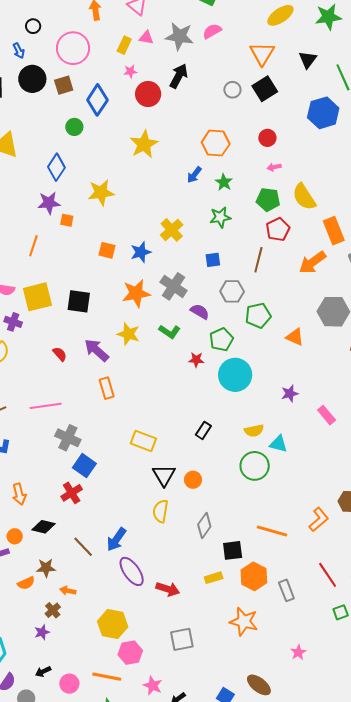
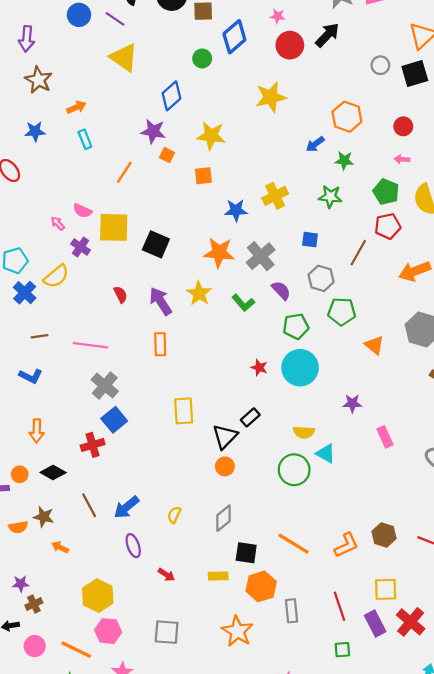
green star: (224, 182) -> (344, 161), turned 30
orange square: (107, 250) -> (203, 176), moved, turned -36
red star: (196, 360) -> (259, 368), moved
yellow rectangle: (143, 441) -> (184, 411), turned 50
black triangle: (164, 475) -> (225, 437), moved
yellow semicircle: (161, 511) -> (174, 515), moved, size x0.7
purple ellipse: (132, 571) -> (133, 546), size x0.7
red arrow: (168, 589) -> (166, 575), size x0.7
brown cross: (53, 610) -> (34, 604), moved

